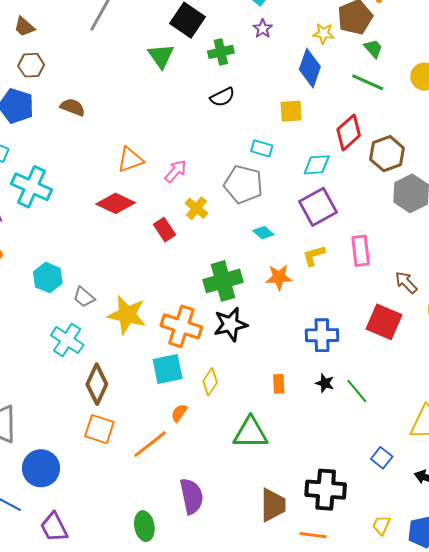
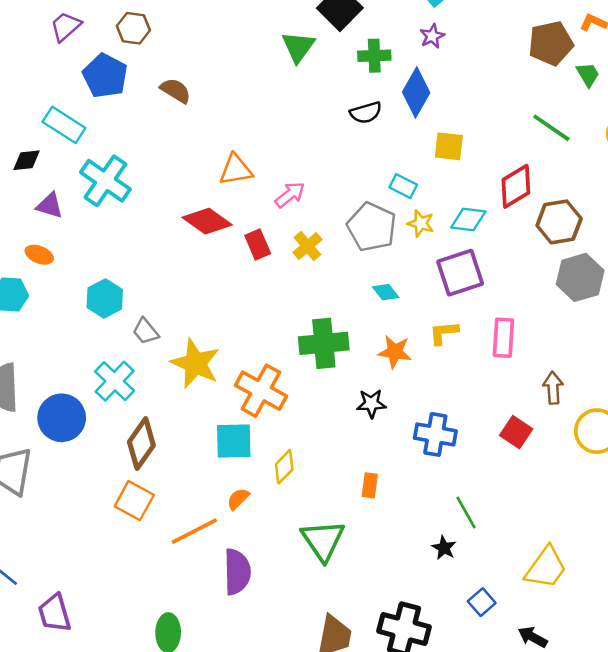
yellow star: (324, 33) -> (421, 223), moved
green trapezoid: (373, 49) -> (588, 75), moved
blue diamond: (310, 68) -> (416, 92), moved
red rectangle: (165, 230) -> (258, 244), moved
brown arrow: (406, 282) -> (553, 388), turned 30
red square: (384, 322) -> (516, 432), size x0.7
black star: (230, 324) -> (371, 404), moved, size x0.7
black star: (325, 383) -> (444, 548), moved
green triangle: (250, 433) -> (323, 540), turned 45
blue circle: (41, 468) -> (62, 418), moved
purple semicircle: (192, 496) -> (237, 572), moved

